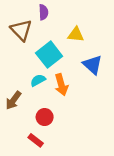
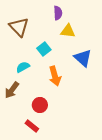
purple semicircle: (43, 12) -> (58, 13), moved
cyan square: (49, 55) -> (44, 49), size x0.6
cyan semicircle: (38, 80) -> (23, 67), moved

